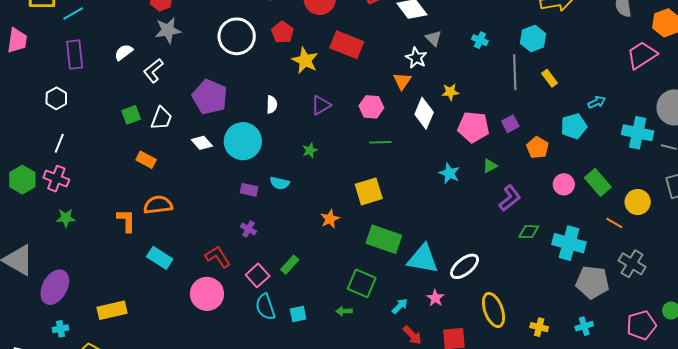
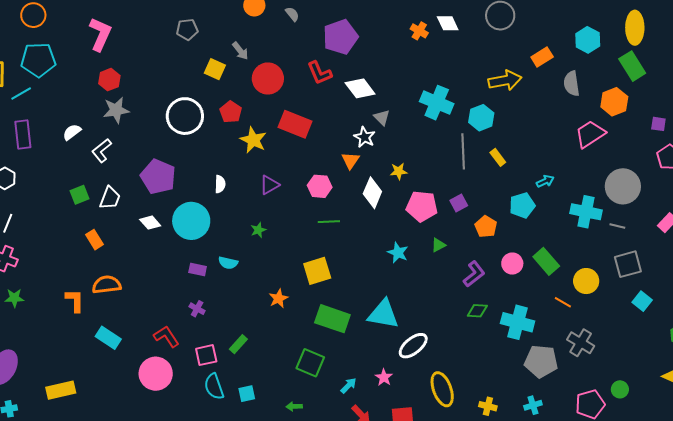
cyan cross: (480, 40) -> (437, 103), moved, size x2.0
orange rectangle: (146, 160) -> (95, 240), turned 30
purple L-shape: (510, 198) -> (474, 274), moved
cyan triangle: (423, 259) -> (383, 314), moved
pink square: (258, 275) -> (206, 355), turned 30
green arrow: (344, 311) -> (294, 406), moved

